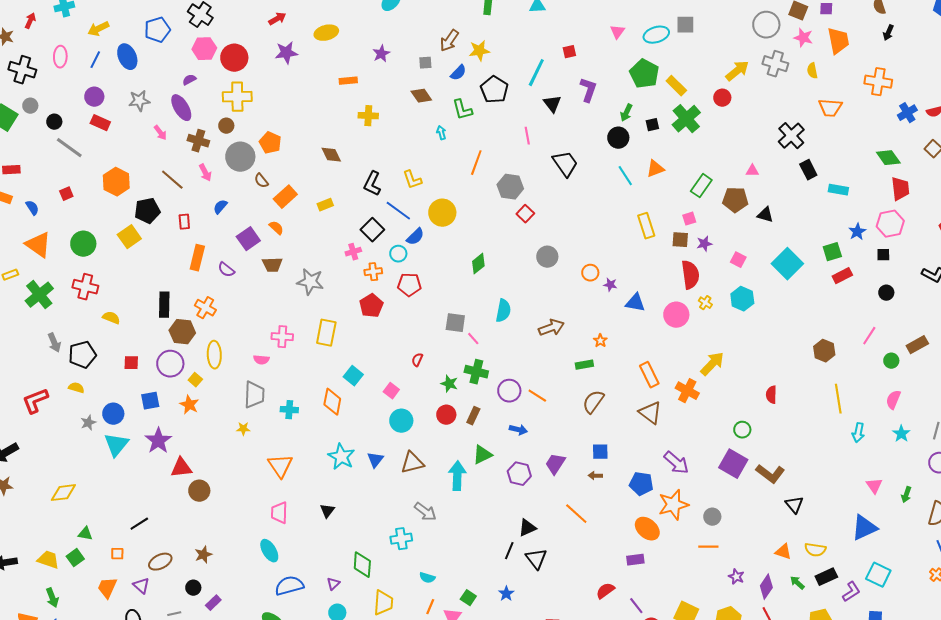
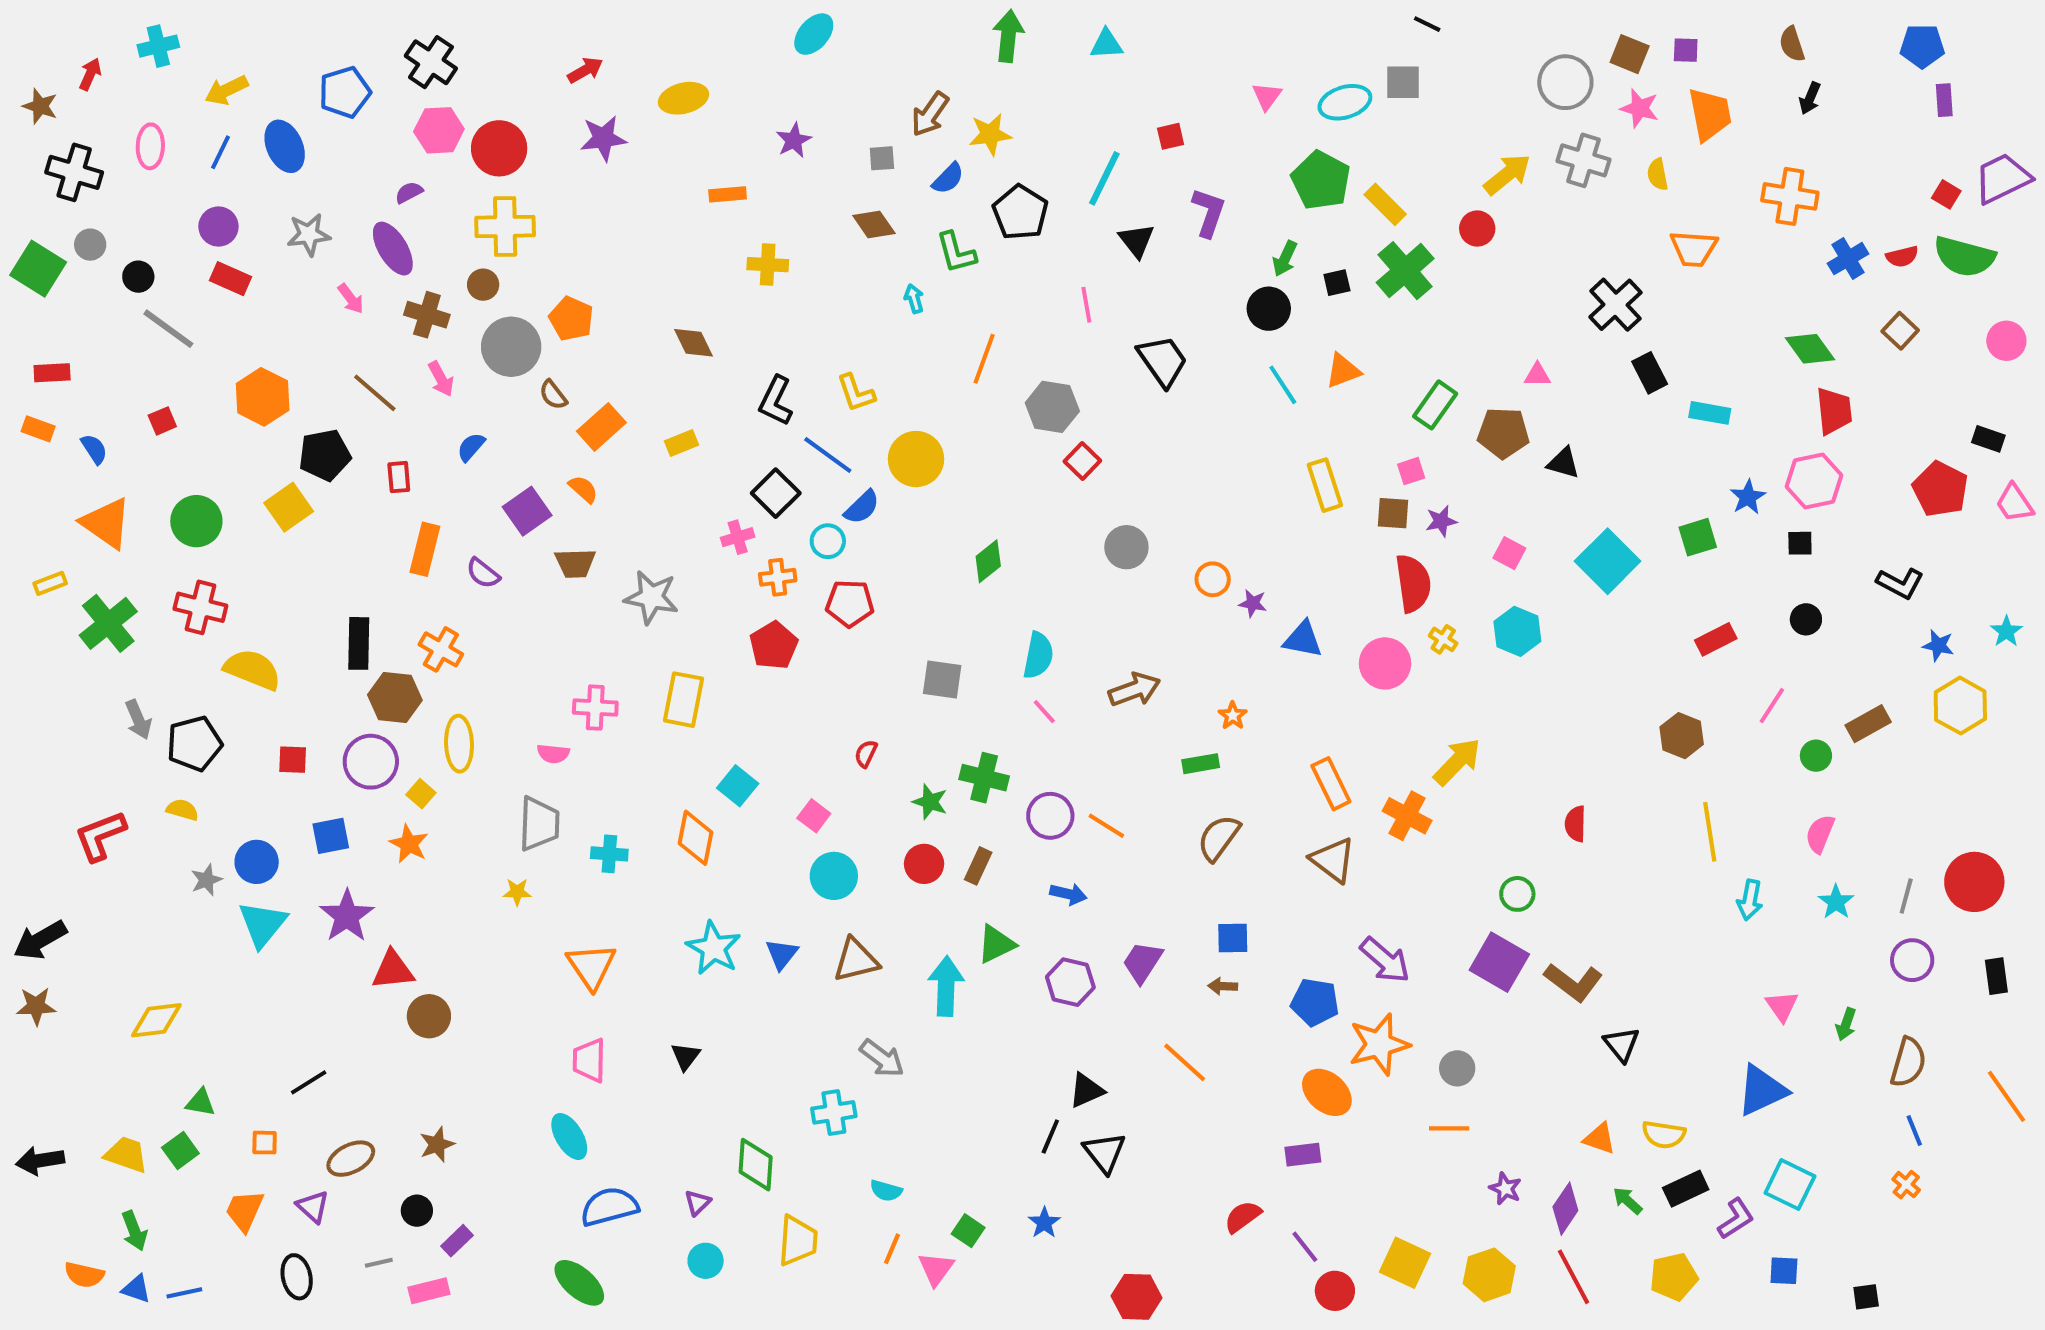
red rectangle: (842, 276) -> (1716, 639), moved
yellow semicircle: (111, 318) -> (253, 669), size x1.6
pink line: (473, 339) -> (1044, 712), moved

